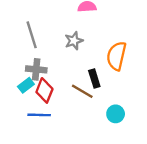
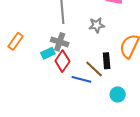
blue line: (39, 115) -> (81, 79), moved

